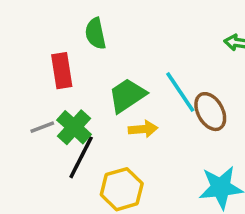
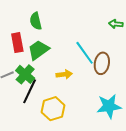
green trapezoid: (127, 95) -> (38, 50), moved
brown ellipse: (210, 112) -> (102, 63), turned 40

